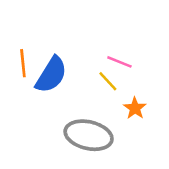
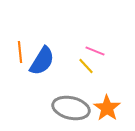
orange star: (135, 108) -> (107, 108), moved, size x1.5

